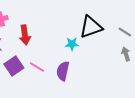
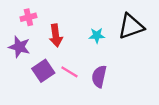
cyan star: (72, 44) -> (97, 35), moved

